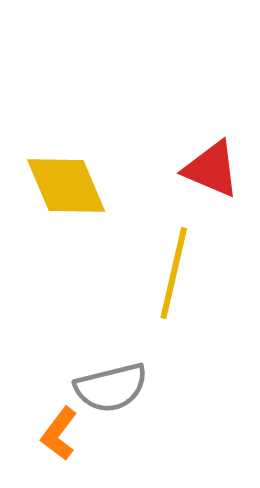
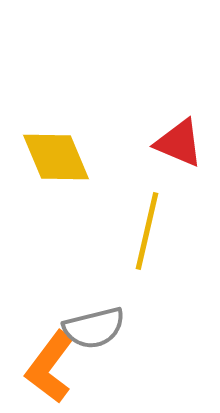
orange L-shape: (59, 434) -> (50, 367), size x1.6

